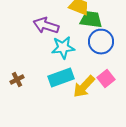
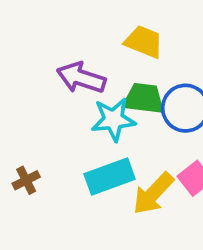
green trapezoid: (91, 20) -> (144, 99), moved

